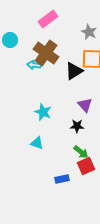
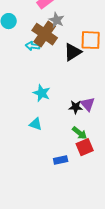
gray star: (89, 32) -> (57, 20), moved
purple triangle: (85, 105) -> (88, 104), moved

